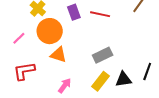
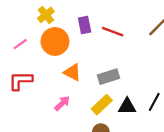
orange triangle: (59, 55) -> (72, 72), moved

